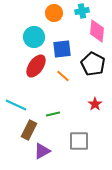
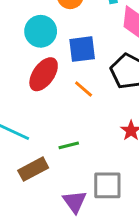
brown rectangle: (29, 130) -> (33, 169), turned 36
purple triangle: (42, 151) -> (75, 202), moved, turned -36

